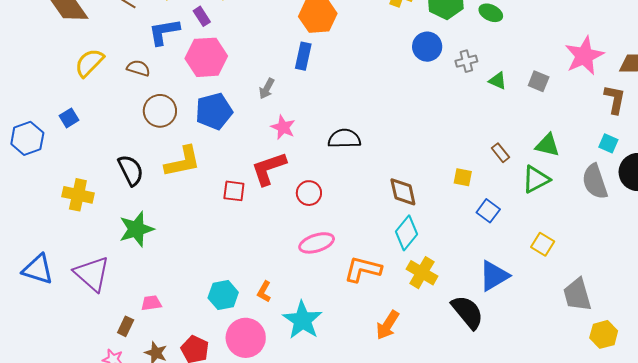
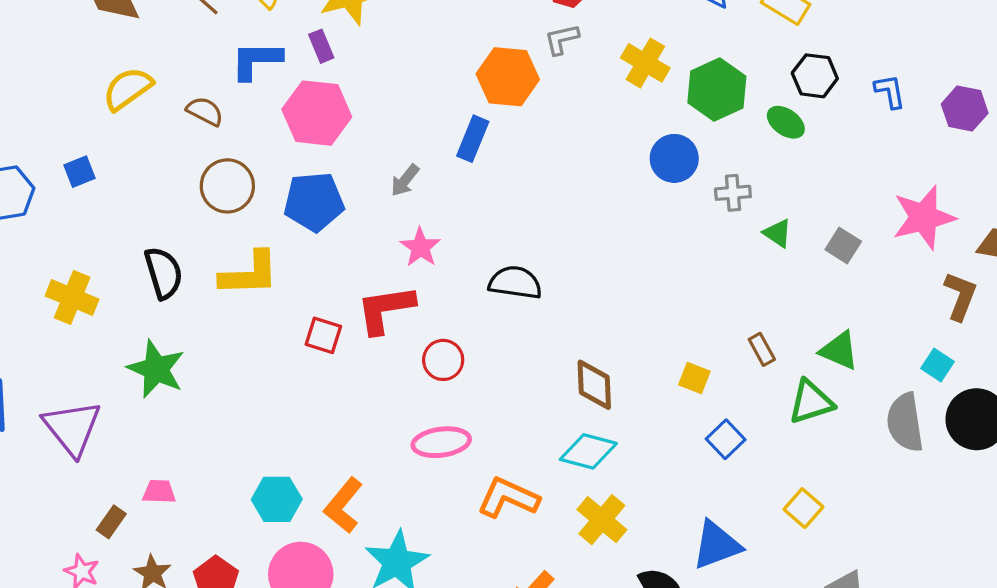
green star: (136, 229) -> (156, 369), turned 30
cyan diamond: (406, 233) -> (588, 451), turned 56
orange L-shape: (264, 292) -> (343, 505), size x1.6

